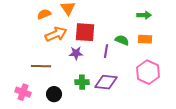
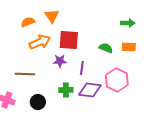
purple line: (106, 51) -> (82, 68), moved
pink hexagon: (148, 72) -> (117, 80), moved

